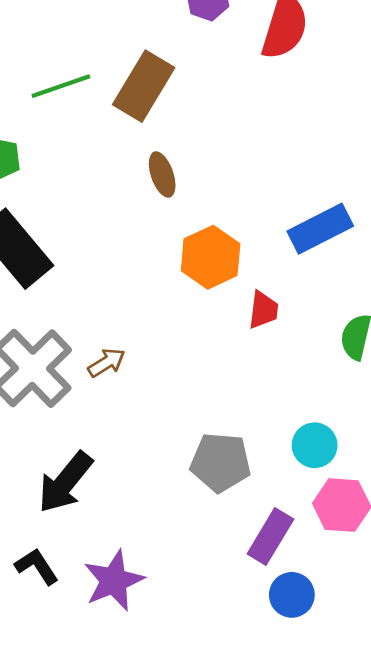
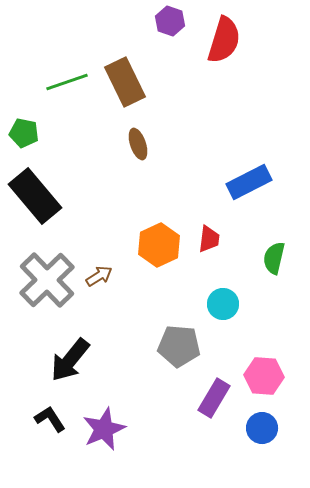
brown rectangle: (144, 86) -> (125, 82), turned -57
orange hexagon: (211, 257) -> (159, 245), moved
cyan circle: (315, 445) -> (223, 304), moved
blue circle: (292, 595) -> (262, 428), moved

